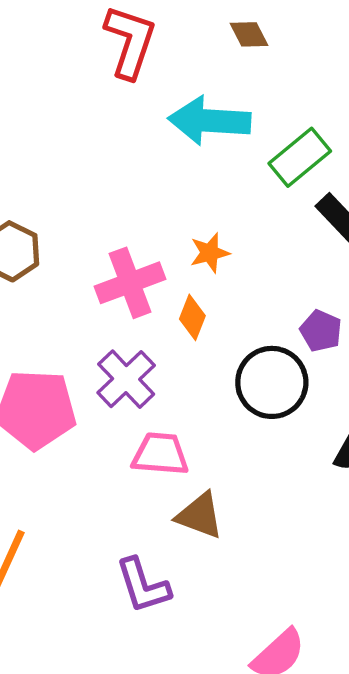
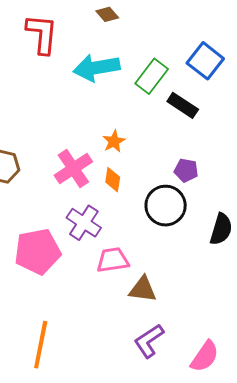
purple L-shape: (143, 586) -> (149, 341), moved, turned 87

